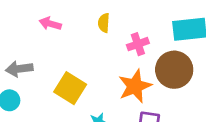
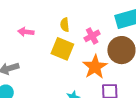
yellow square: (70, 88) -> (62, 49), moved

